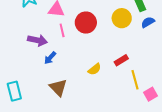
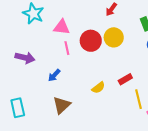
yellow circle: (122, 18) -> (114, 37), moved
purple arrow: (37, 40) -> (25, 58), moved
brown triangle: (58, 88) -> (62, 105), turned 30

